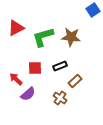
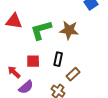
red triangle: (16, 28) -> (14, 21), turned 36
black rectangle: (60, 66) -> (58, 59), turned -56

